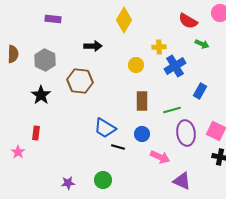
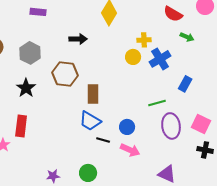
yellow circle: (136, 65) -> (133, 57), moved
brown rectangle: (142, 101) -> (93, 94), moved
red rectangle: (36, 133) -> (21, 126), size x1.5
pink arrow: (160, 157) -> (130, 150), moved

